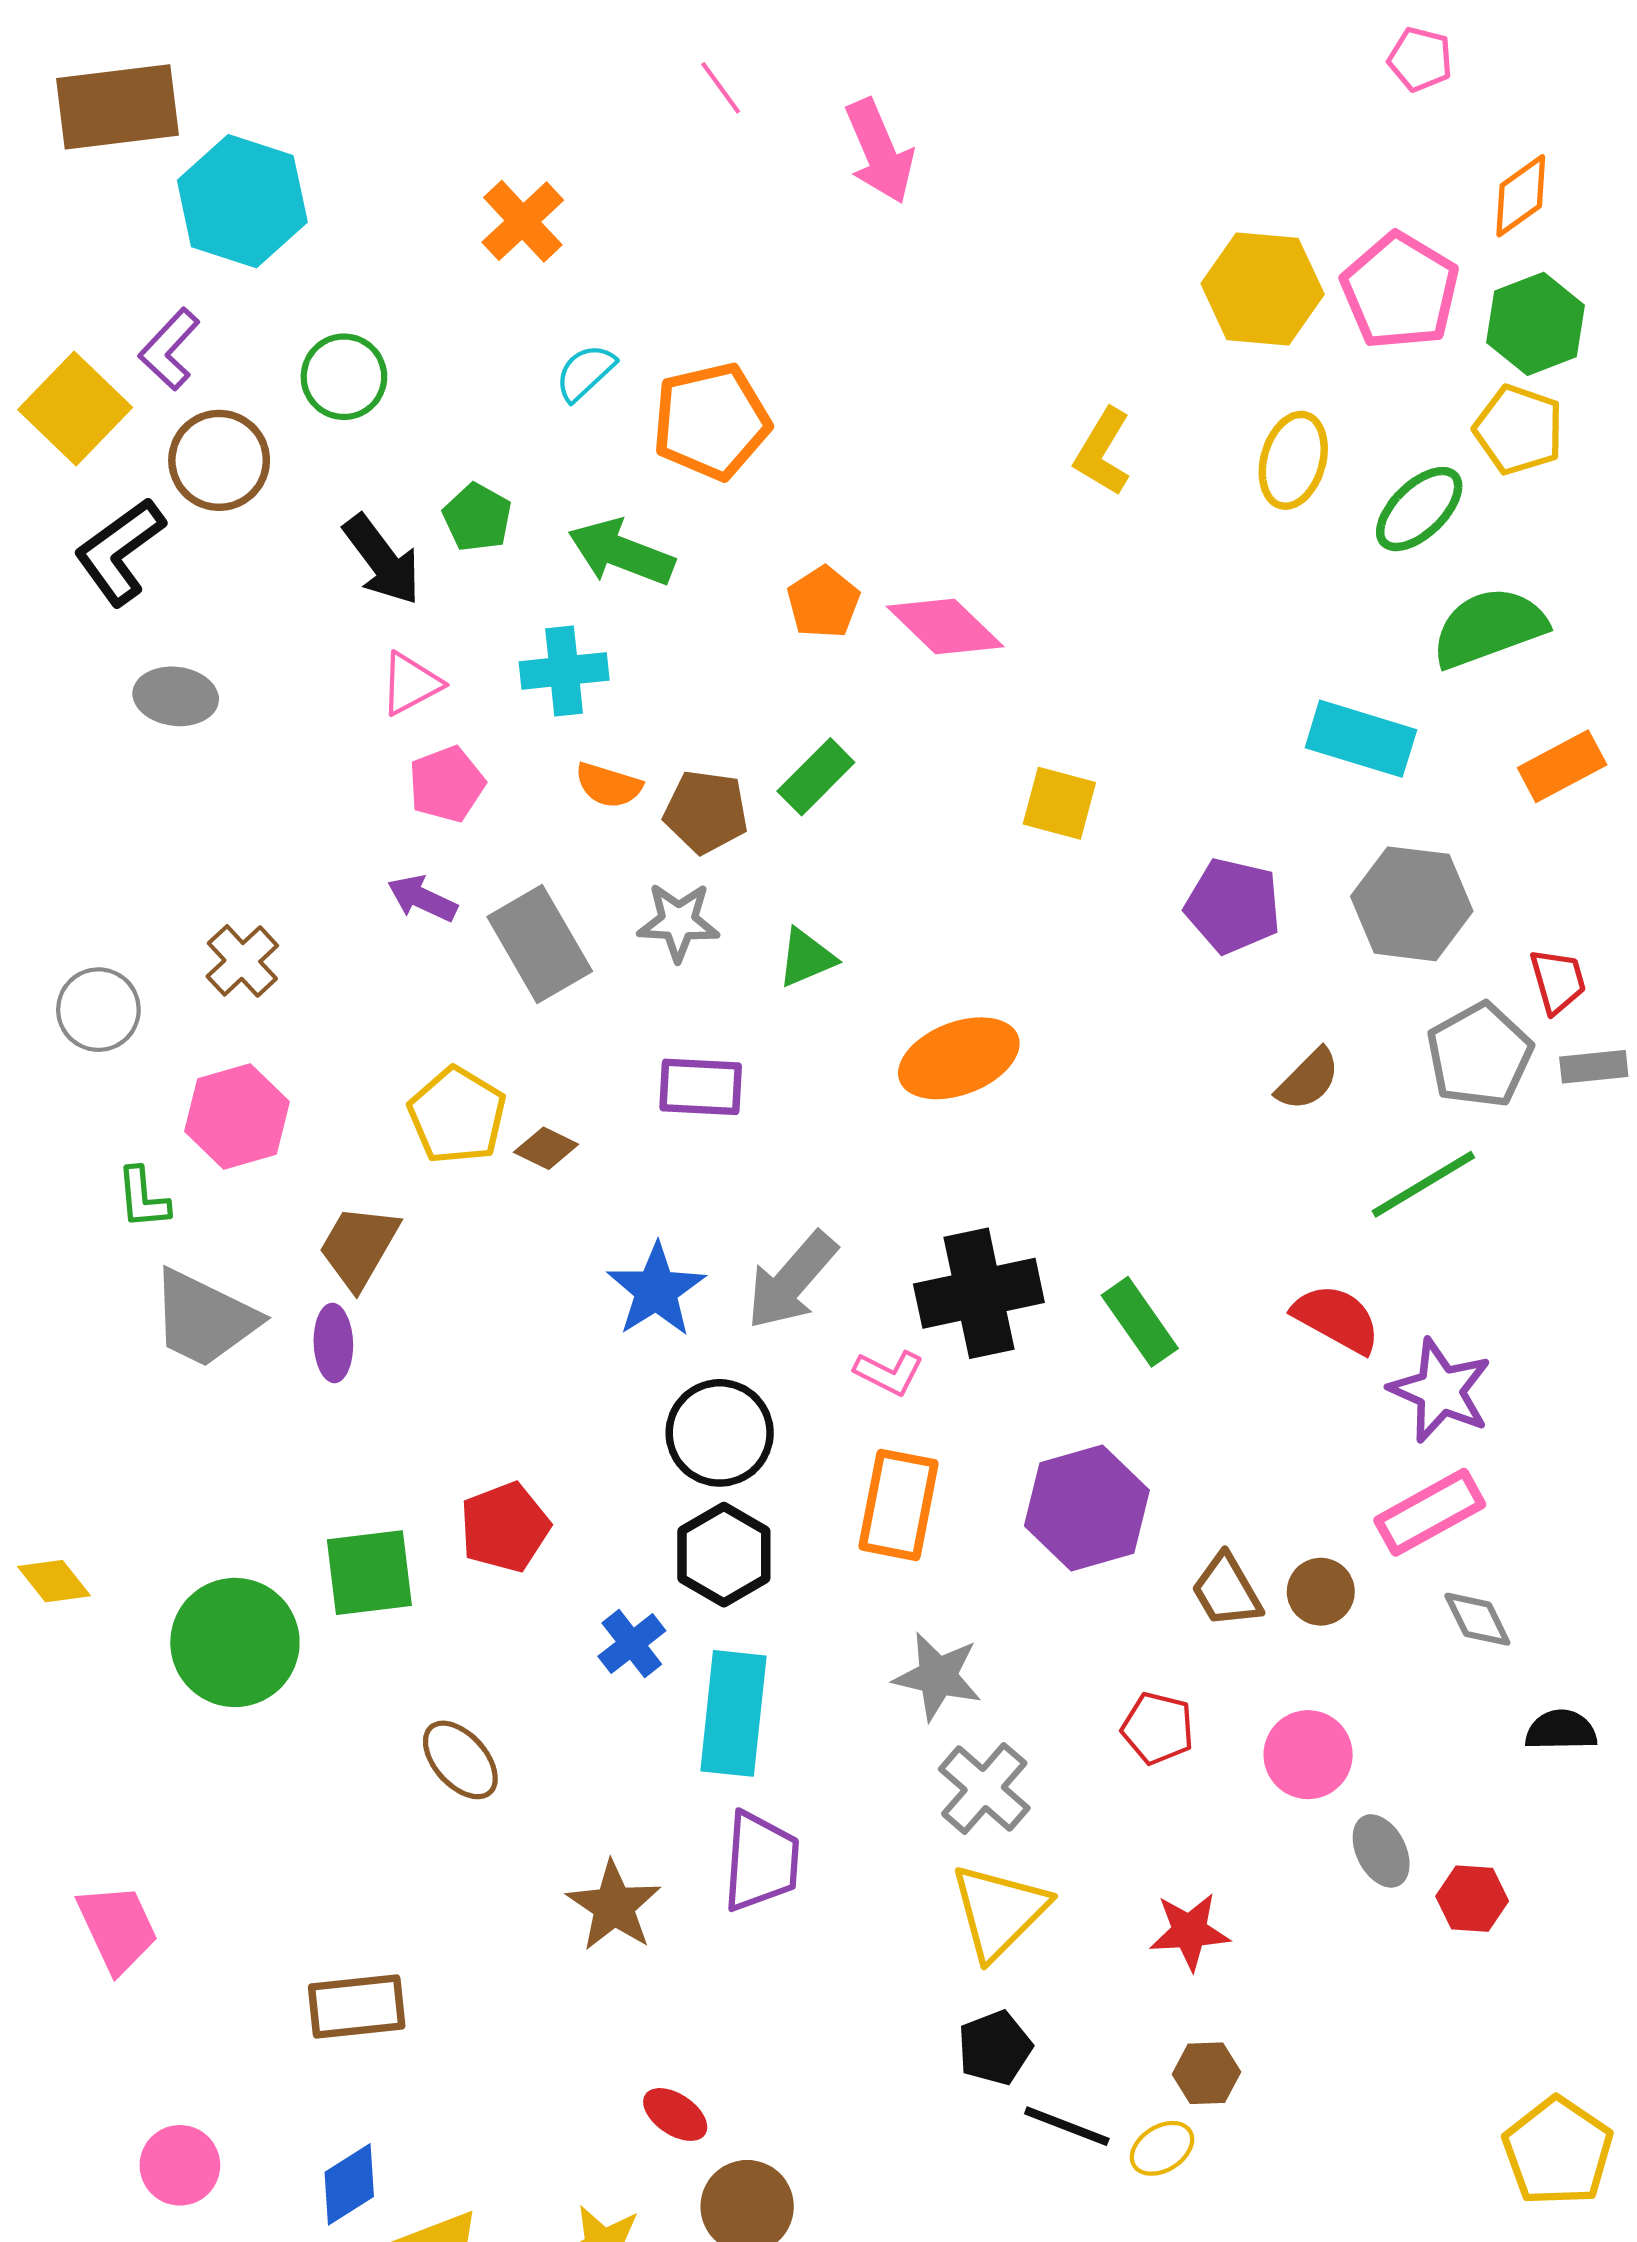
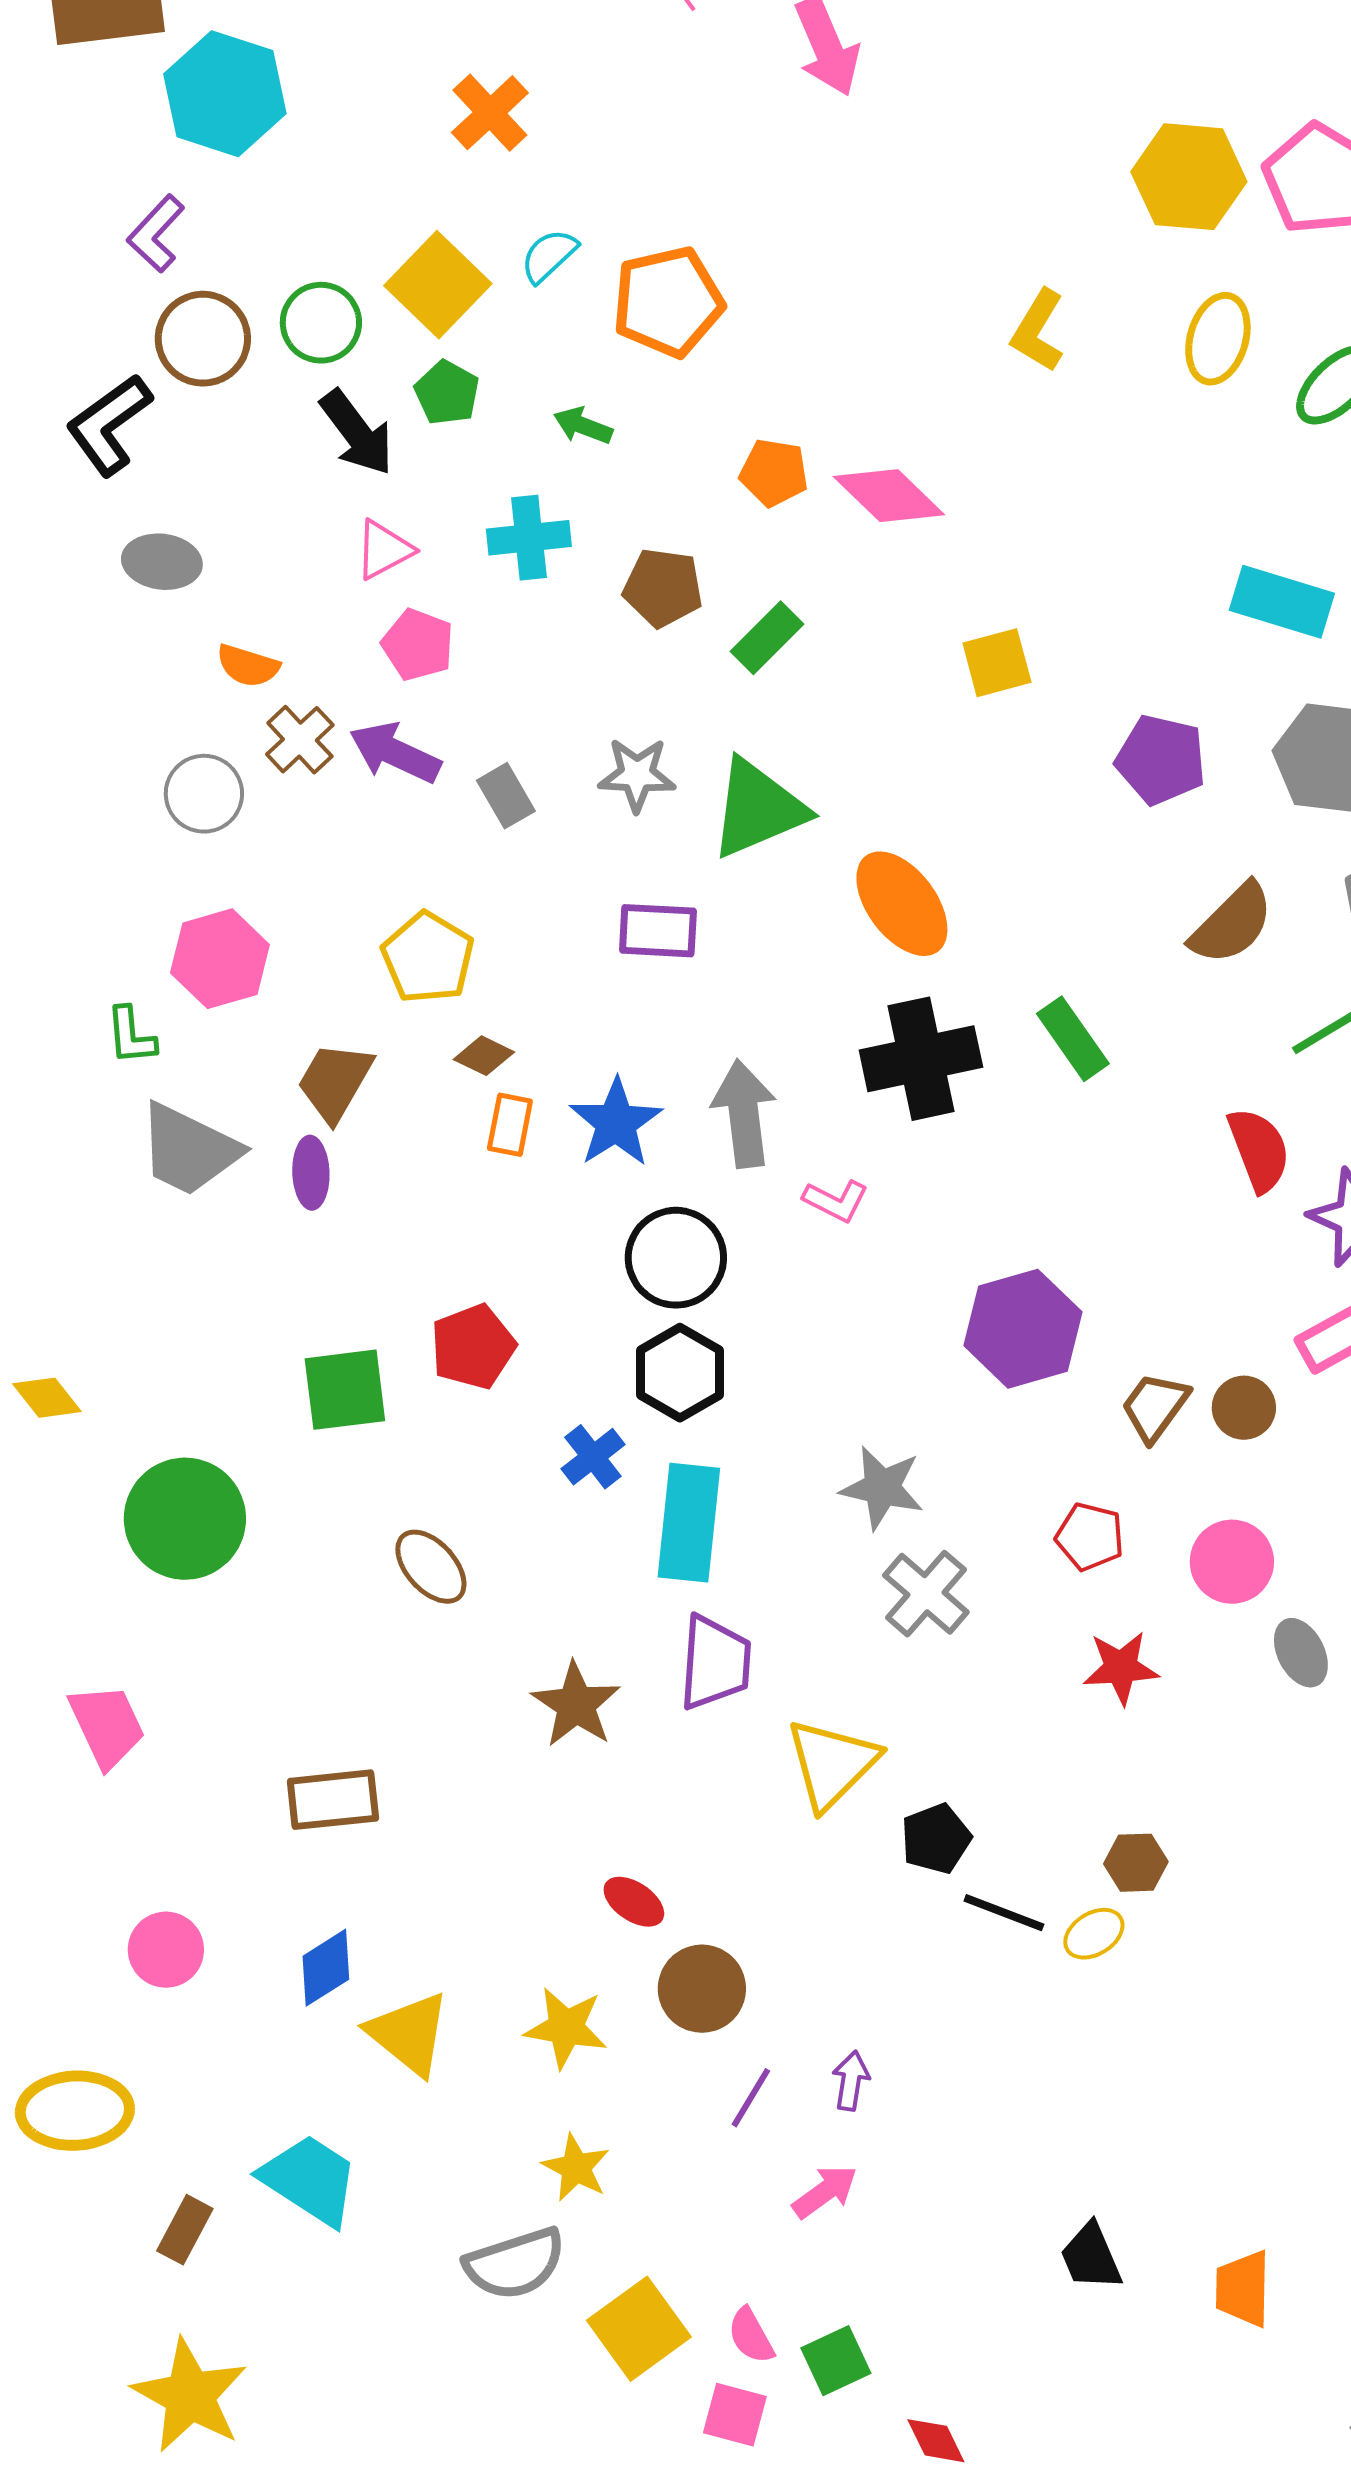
green circle: (344, 377) -> (321, 323), moved
yellow square: (75, 408) -> (438, 285), moved
green arrow: (621, 552) -> (583, 426), size x0.6
orange pentagon: (823, 602) -> (774, 473), turned -30
pink pentagon: (447, 784) -> (418, 645), turned -30
orange semicircle: (609, 785) -> (248, 666), moved
yellow square: (1059, 803) -> (997, 663), turned -30
brown pentagon: (706, 812) -> (663, 588), moved
purple arrow: (422, 898) -> (395, 753), size x1.4
gray rectangle: (540, 944) -> (506, 796), size x0.6
green triangle: (806, 958) -> (758, 809), size x1.8
brown cross: (242, 961) -> (300, 740), moved
gray circle: (98, 1010) -> (204, 794), moved
orange ellipse: (959, 1058) -> (902, 904), turned 74
brown semicircle: (1308, 1079) -> (1232, 924), size x1.4
brown diamond: (546, 1148) -> (484, 1056), moved
gray arrow: (792, 1281) -> (744, 1114), turned 132
black cross: (979, 1293) -> (921, 1059), moved
red semicircle: (1337, 1319) -> (1259, 1150), turned 40
green rectangle: (1140, 1322) -> (1073, 1039), moved
orange rectangle: (898, 1505) -> (510, 1125), moved, size x0.6
brown trapezoid: (1227, 1591) -> (1155, 1407), turned 66
green circle: (235, 1642) -> (185, 1519), moved
yellow triangle: (999, 1911) -> (832, 1764), moved
red star: (1190, 1931) -> (1121, 1668), moved

